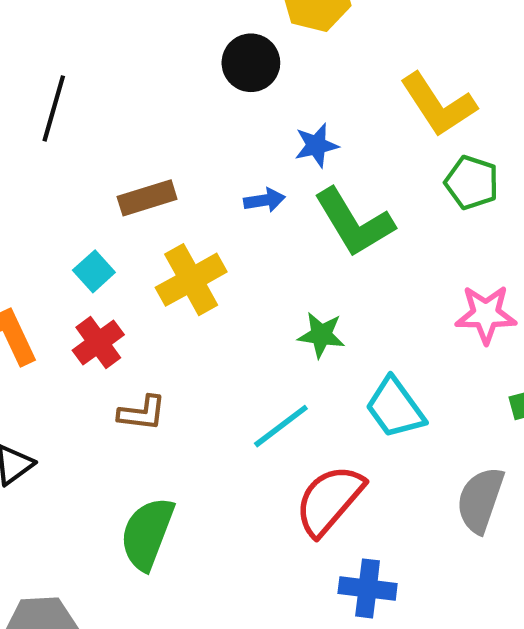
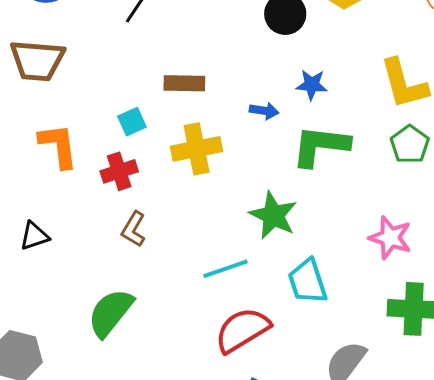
green L-shape: (354, 223) -> (320, 146), turned 110
green star: (321, 335) -> (273, 215), size x1.4
brown L-shape: (142, 413) -> (134, 229), turned 96

